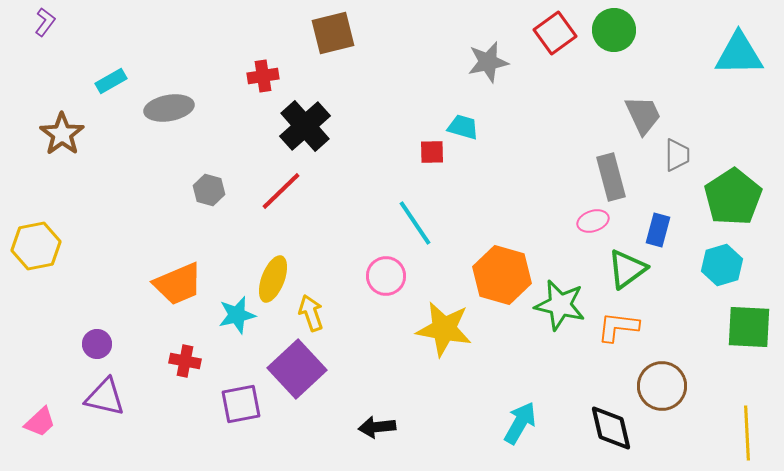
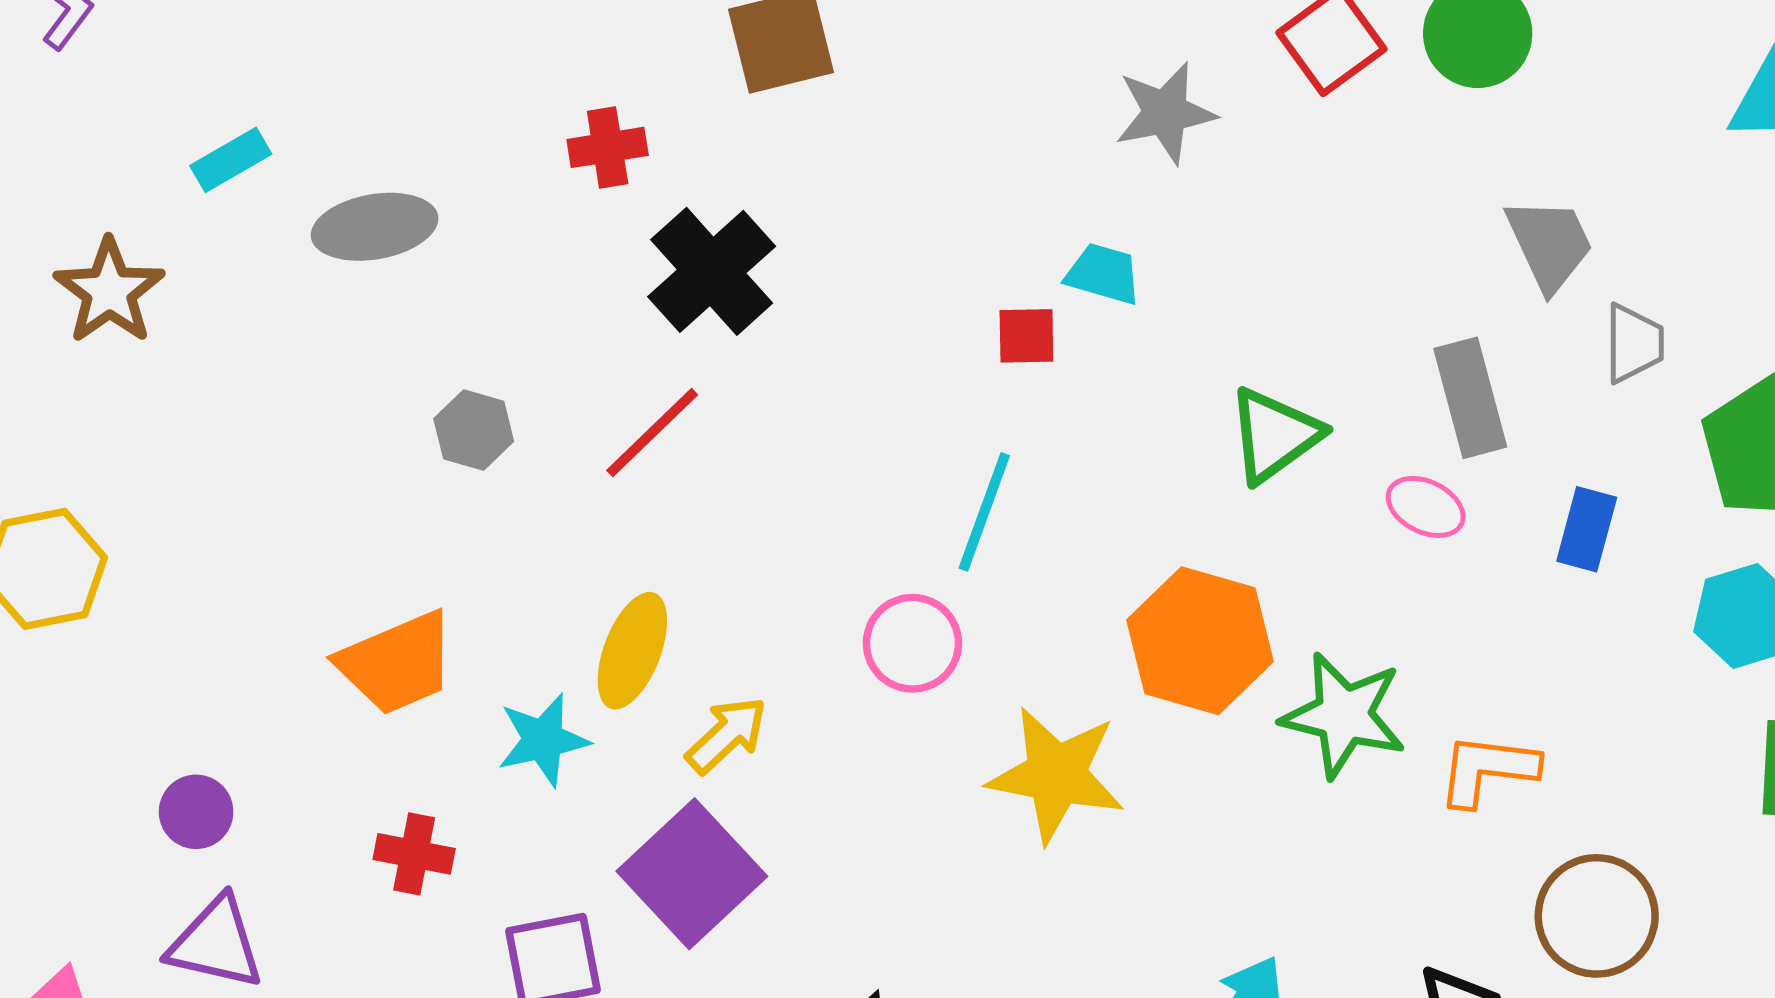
pink ellipse: (593, 221) -> (1426, 507), turned 44
cyan line: (415, 223) -> (984, 512), turned 54
green triangle: (627, 269) -> (1274, 435), moved
yellow arrow: (311, 313) -> (727, 735), turned 66

